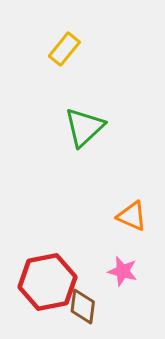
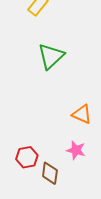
red hexagon: (47, 282) -> (27, 157), size x0.6

